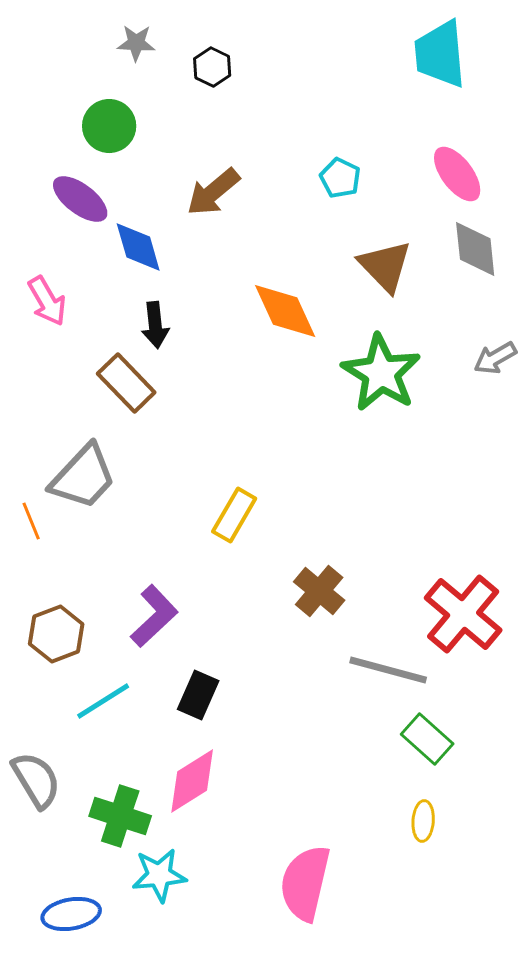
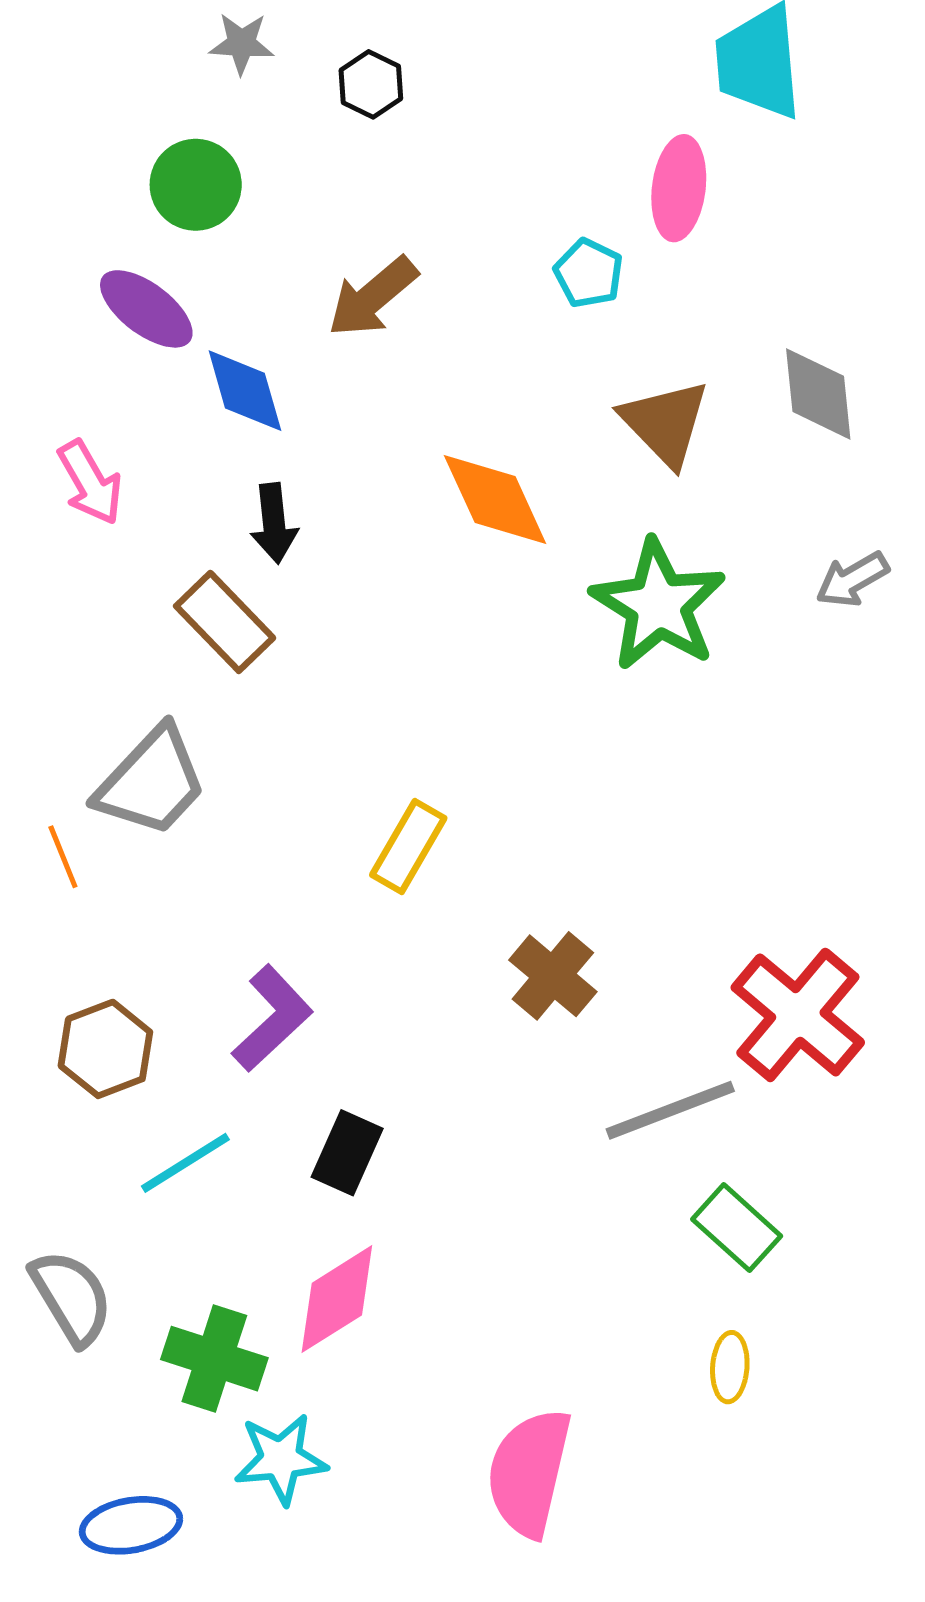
pink ellipse: (457, 174) -> (679, 188), moved, turned 44
gray line: (388, 670) -> (670, 1110), turned -36

